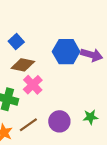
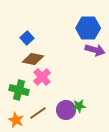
blue hexagon: (66, 52) -> (88, 28), moved
green star: (90, 117) -> (79, 106), moved

